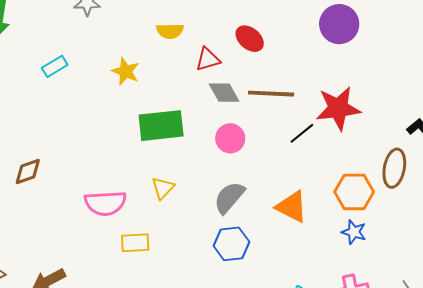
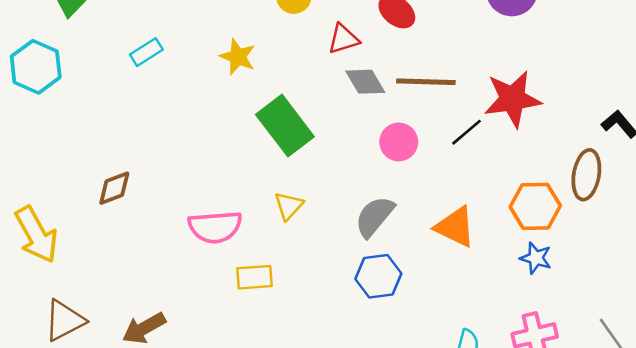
green rectangle: (161, 126) -> (285, 126), turned 60
pink circle: (230, 138) -> (399, 142), moved

